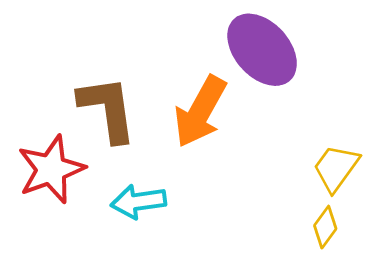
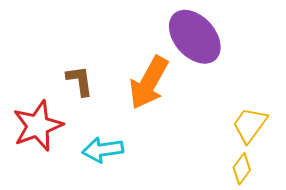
brown L-shape: (108, 109) -> (80, 81), size x0.6

